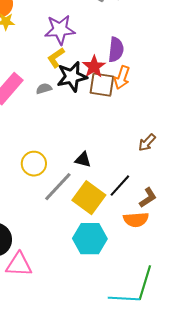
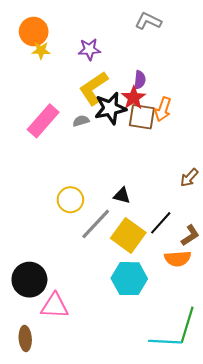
purple star: (60, 30) -> (89, 49), moved, size x0.7
purple semicircle: (116, 50) -> (140, 80), moved, size x0.7
yellow L-shape: (56, 58) -> (94, 88), size x1.6

